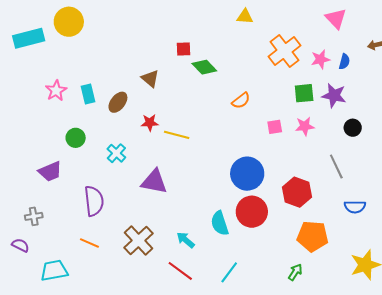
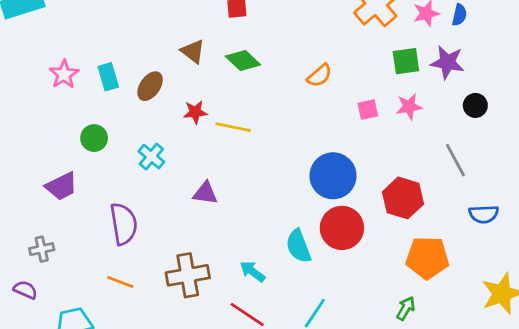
green diamond: (204, 67) -> (243, 60), moved
purple triangle: (154, 182) -> (205, 193), size x0.7
brown cross: (138, 240) -> (188, 275), turned 36

